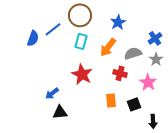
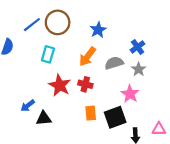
blue line: (53, 29) -> (32, 25), moved
cyan rectangle: (81, 41) -> (48, 54), moved
red cross: (120, 73) -> (85, 84), moved
black square: (134, 104) -> (115, 117), size x1.5
black triangle: (60, 112) -> (44, 118), moved

